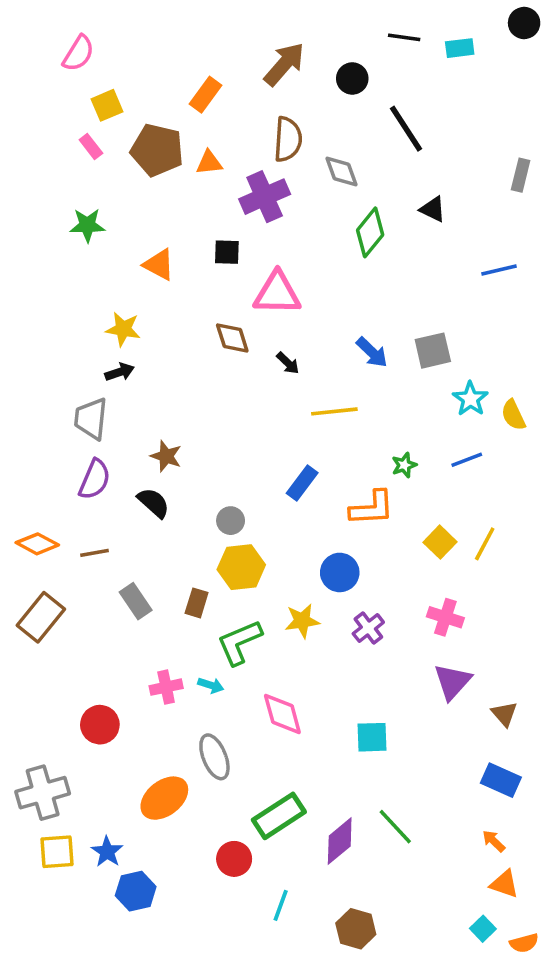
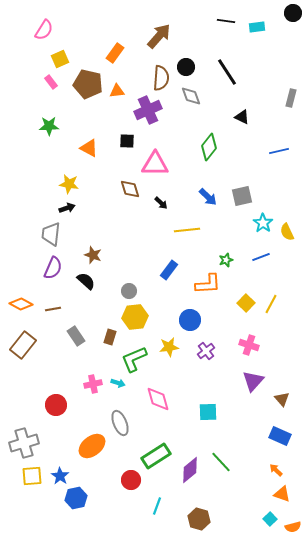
black circle: (352, 78) -> (186, 67), moved
green diamond: (370, 232) -> (209, 147), moved

